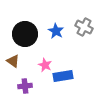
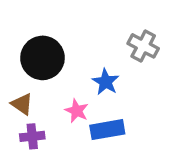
blue star: (56, 31) -> (106, 82), moved
purple cross: (25, 86) -> (32, 136), moved

